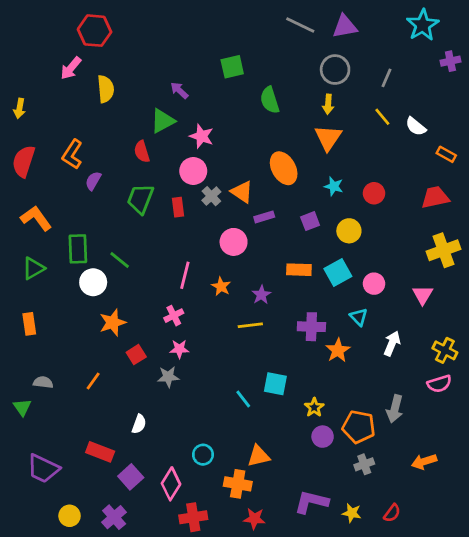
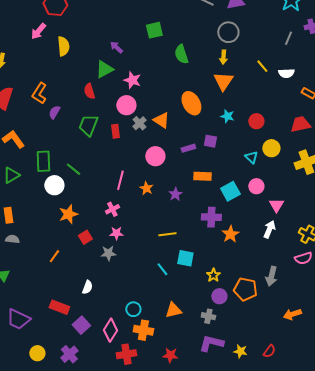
gray line: (387, 78) -> (288, 38), moved
white semicircle: (416, 127) -> (286, 73), turned -42
purple rectangle: (264, 217) -> (188, 148), moved
purple square: (310, 221) -> (210, 141), turned 32
yellow circle: (349, 231) -> (271, 148), moved
cyan square: (338, 273) -> (230, 191), moved
pink triangle: (423, 295) -> (276, 205), moved
cyan triangle: (359, 317) -> (251, 157), moved
yellow line: (250, 325) -> (167, 234), moved
gray semicircle: (43, 382) -> (12, 239), moved
gray cross: (364, 464) -> (208, 316), moved, turned 32
orange cross: (238, 484) -> (143, 330), moved

